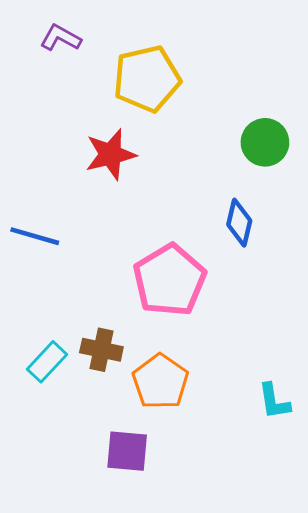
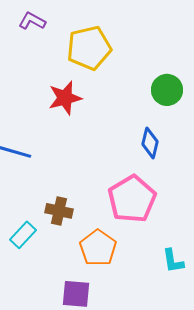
pink pentagon: (170, 280) -> (132, 199), moved
brown cross: (101, 350) -> (59, 211), moved

